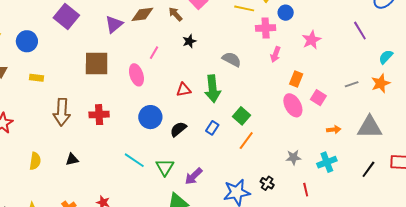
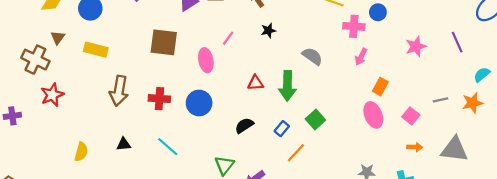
pink star: (311, 40) -> (416, 46), moved
yellow rectangle: (36, 78) -> (96, 50), size x1.5
pink square: (318, 98) -> (411, 116), moved
blue circle: (150, 117) -> (199, 103), moved
orange line: (246, 141) -> (296, 153), moved
cyan line: (134, 160) -> (168, 147), moved
yellow semicircle: (35, 161) -> (81, 152), moved

